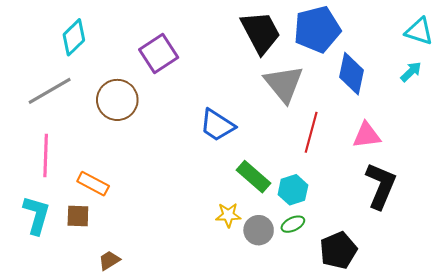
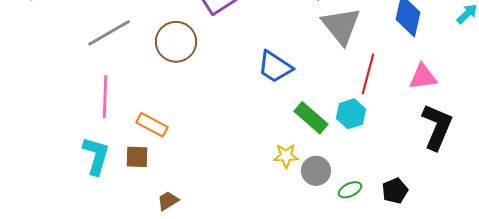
cyan hexagon: (293, 190) -> (351, 114), moved
green ellipse: (293, 224) -> (350, 190), moved
black pentagon: (338, 250) -> (395, 191), size x0.7

